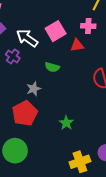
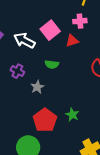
purple cross: (13, 56) -> (17, 71), moved
red pentagon: (25, 113) -> (45, 120), moved

